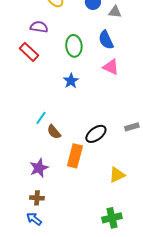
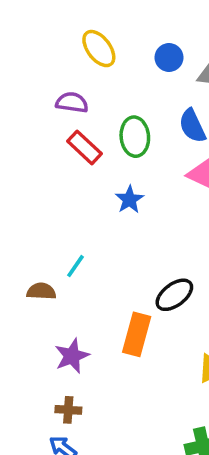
red rectangle: (29, 52) -> (84, 147), moved
brown semicircle: (54, 132) -> (41, 291), moved, turned 133

